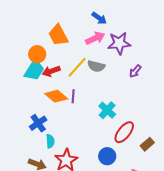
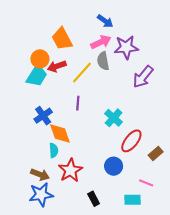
gray semicircle: (96, 66) -> (103, 61), moved, turned 66
red arrow: (51, 71) -> (57, 66), moved
purple arrow: (135, 71) -> (143, 77), size x1.6
orange diamond: (56, 96) -> (60, 134), moved, turned 30
blue cross: (38, 123) -> (43, 116), moved

